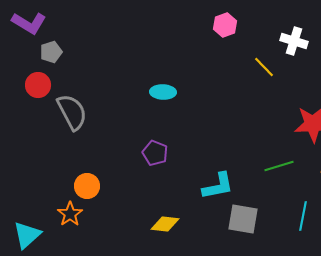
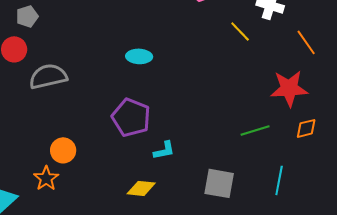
gray semicircle: (72, 112) -> (48, 76), turned -75
purple pentagon: (155, 153) -> (131, 117), size x1.5
cyan L-shape: (218, 186) -> (164, 150), moved, size x0.7

